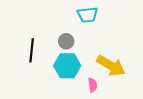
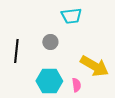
cyan hexagon: (67, 66) -> (49, 81), moved

